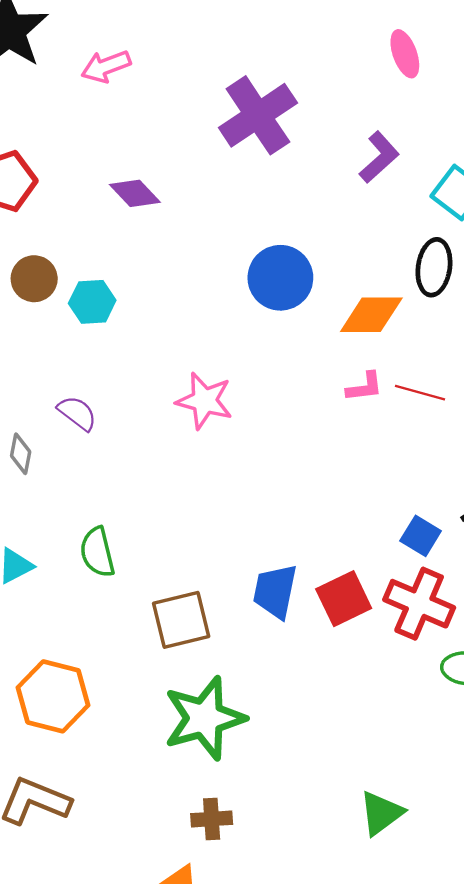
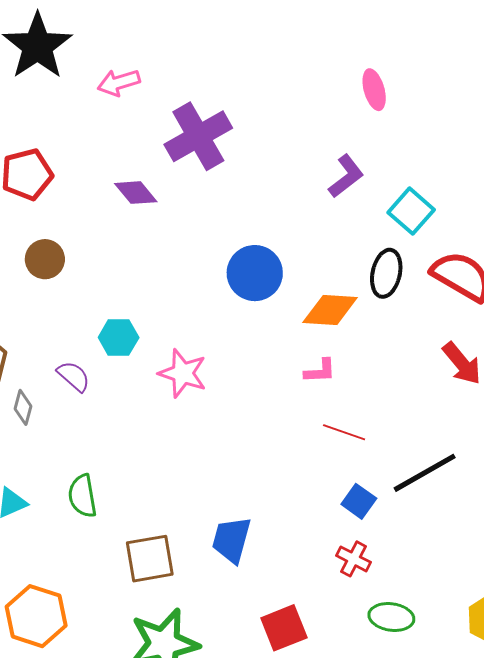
purple cross: (258, 115) -> (198, 136), moved
cyan hexagon: (92, 302) -> (119, 337), moved
red line: (420, 393) -> (344, 432), moved
red square: (344, 599) -> (284, 628), moved
red cross: (419, 604) -> (353, 559), size x0.6

